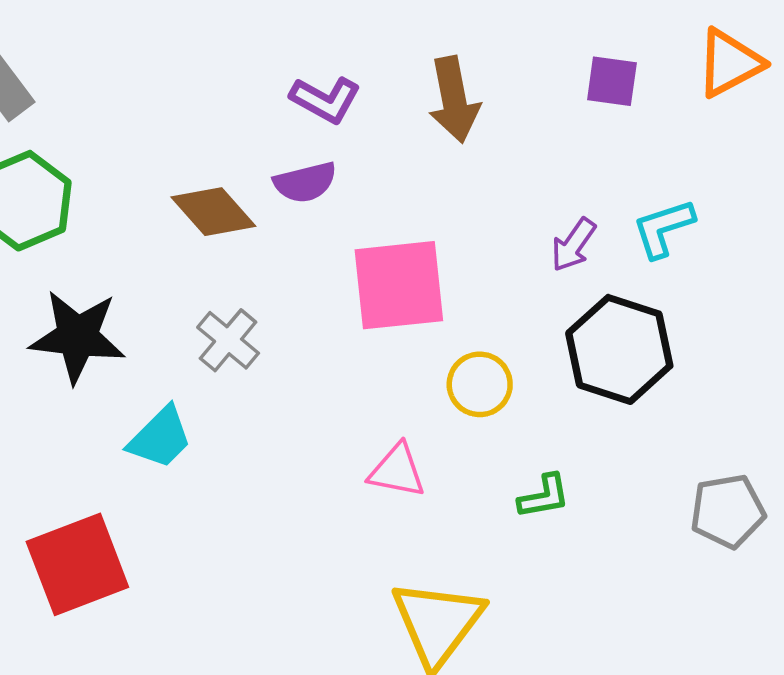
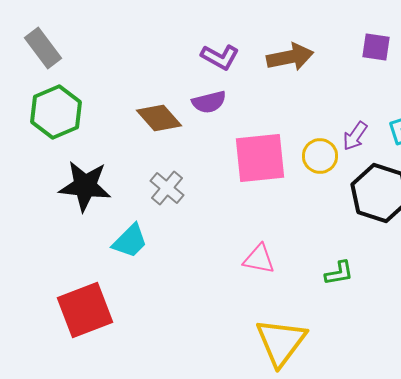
brown arrow: (454, 100) -> (290, 57), turned -90
yellow circle: (480, 384) -> (320, 156), moved

